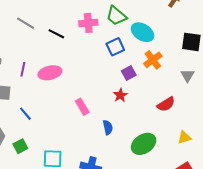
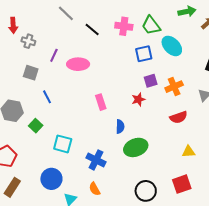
orange cross: (153, 60) -> (174, 87), moved
green ellipse: (144, 144) -> (136, 147), moved
green square: (20, 146) -> (36, 126), turned -32

